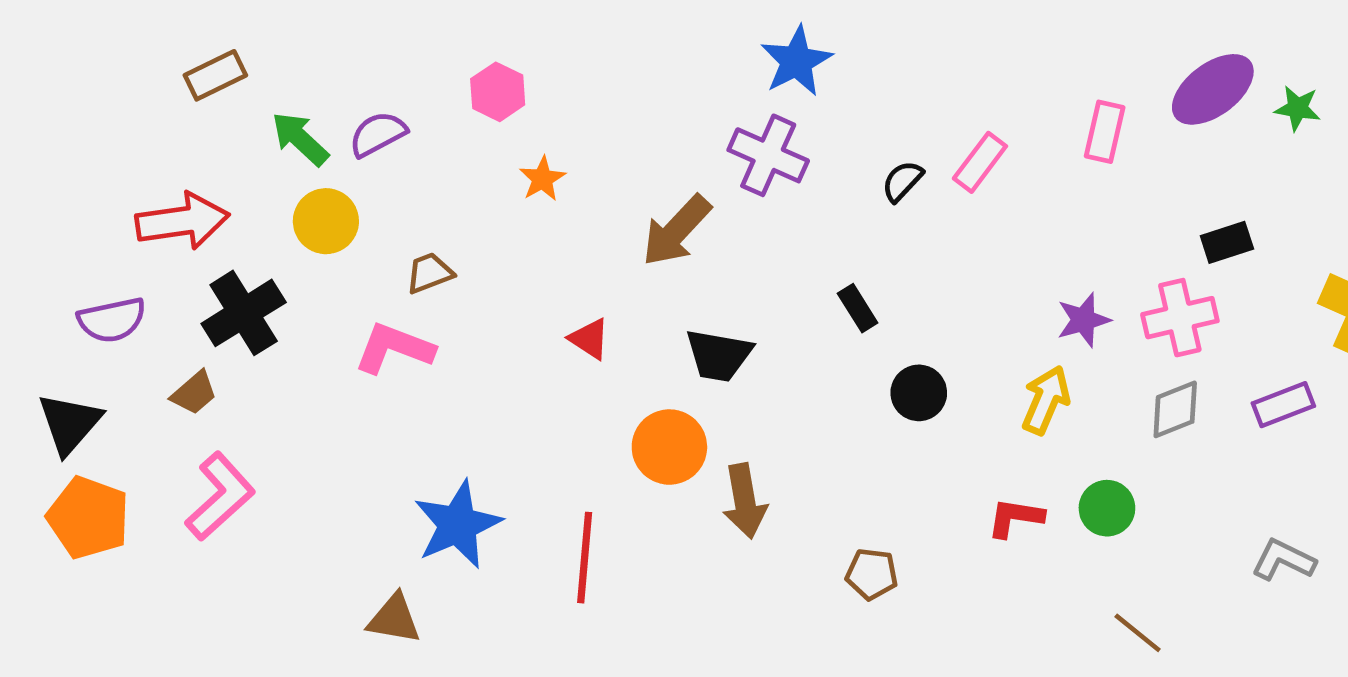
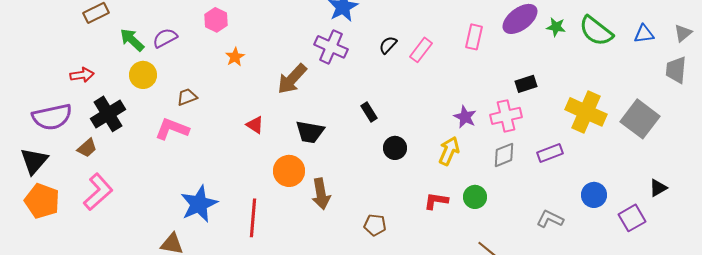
black semicircle: (902, 181) -> (388, 45), moved
red arrow: (182, 221) -> (82, 75), size x0.6
purple semicircle: (112, 320) -> (52, 117), size x1.4
purple star: (1083, 320) -> (465, 117), turned -30

